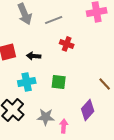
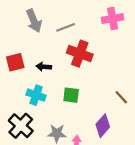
red cross: (67, 44) -> (80, 54), size x1.6
cyan cross: (27, 82) -> (36, 95), turned 30

